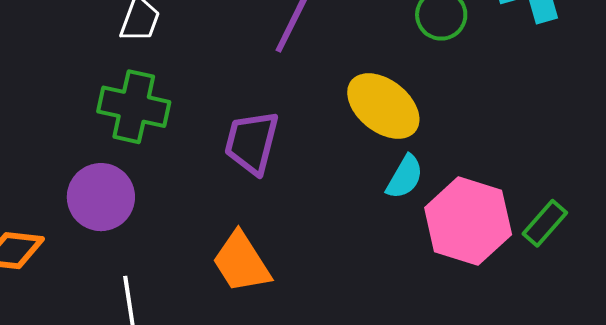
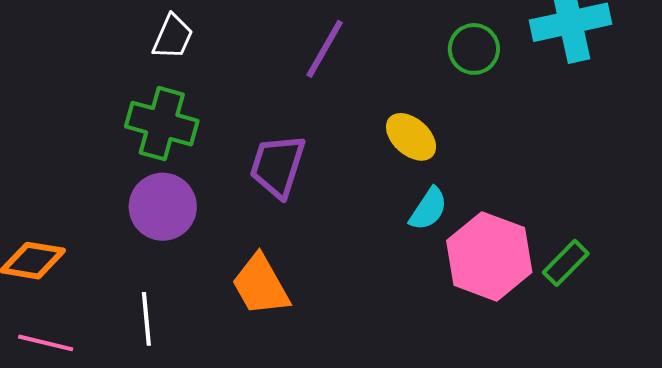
yellow ellipse: (383, 106) -> (411, 137), size x0.7
purple circle: (101, 197) -> (163, 207), moved

